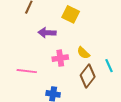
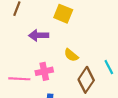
yellow semicircle: (83, 53) -> (71, 55), moved
pink cross: (60, 58) -> (44, 71), moved

